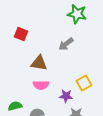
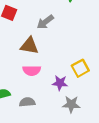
gray arrow: (66, 44) -> (45, 22), moved

